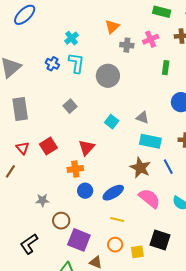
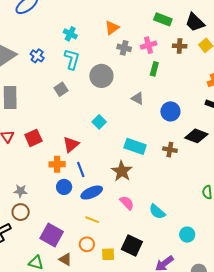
cyan cross: (72, 38) -> (70, 34), turned -32
blue cross: (52, 64) -> (37, 56), moved
green rectangle: (166, 68) -> (154, 69), moved
gray square: (70, 106) -> (61, 89), moved
gray triangle: (142, 118) -> (138, 98), moved
blue line: (168, 167) -> (81, 169), moved
pink semicircle: (149, 198) -> (127, 203), size x0.7
brown circle: (61, 221) -> (21, 212), moved

